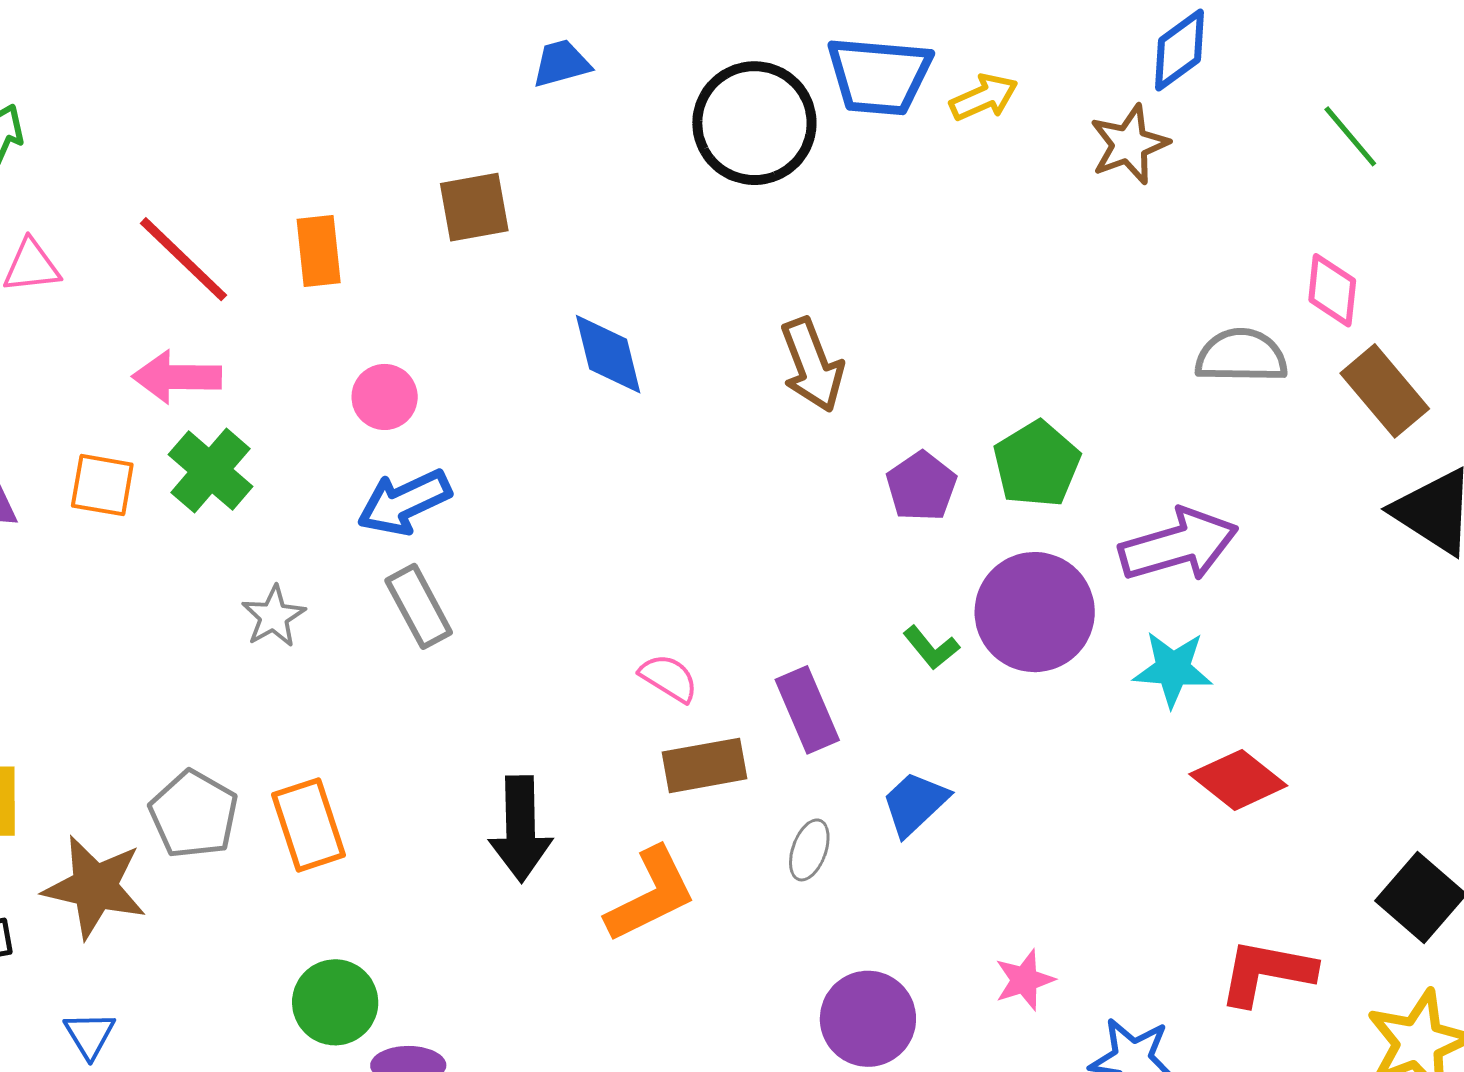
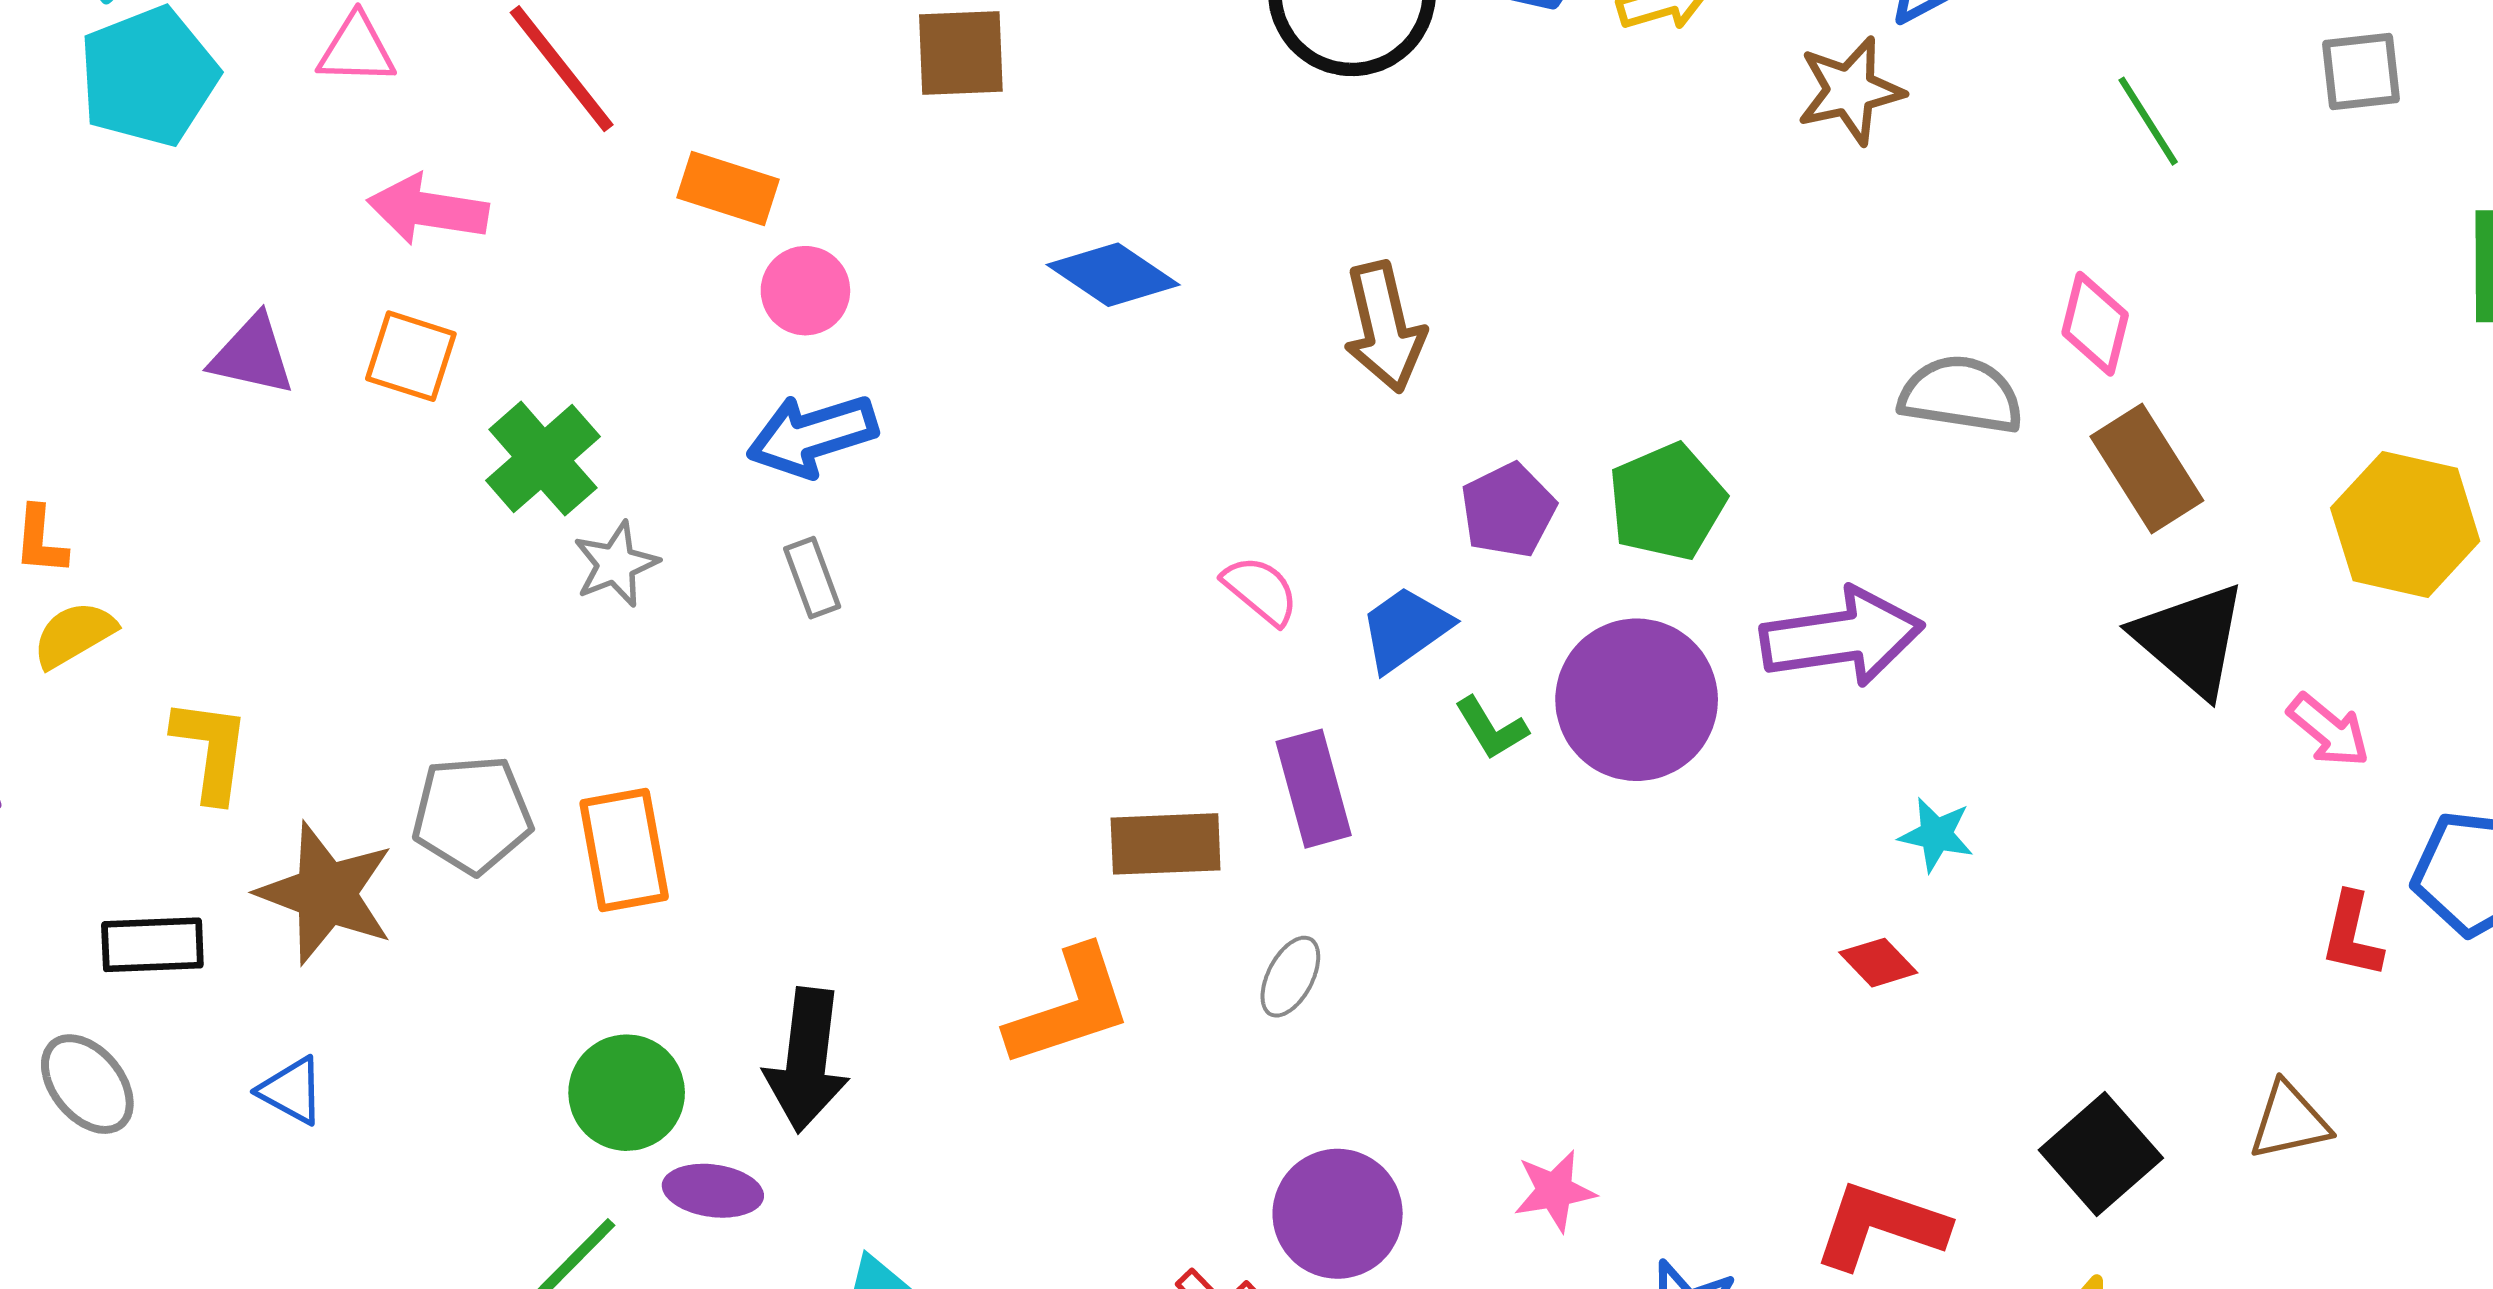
orange rectangle: (319, 251) -> (728, 188), moved, turned -74
blue diamond: (608, 354) -> (1113, 275), turned -50
pink arrow: (177, 377) -> (428, 210), moved
green cross: (211, 471) -> (543, 459), moved
gray rectangle: (419, 606) -> (812, 578), size x0.7
cyan star: (1173, 669) -> (1936, 835), moved, size x0.7
pink semicircle: (669, 678) -> (1261, 590), moved
red diamond: (1238, 780) -> (1878, 963), size x0.6
blue trapezoid: (915, 803) -> (1405, 629), moved
gray pentagon: (194, 814) -> (472, 814), turned 30
black arrow: (521, 829) -> (807, 1060), moved
blue triangle: (90, 1035) -> (292, 1091), turned -38

